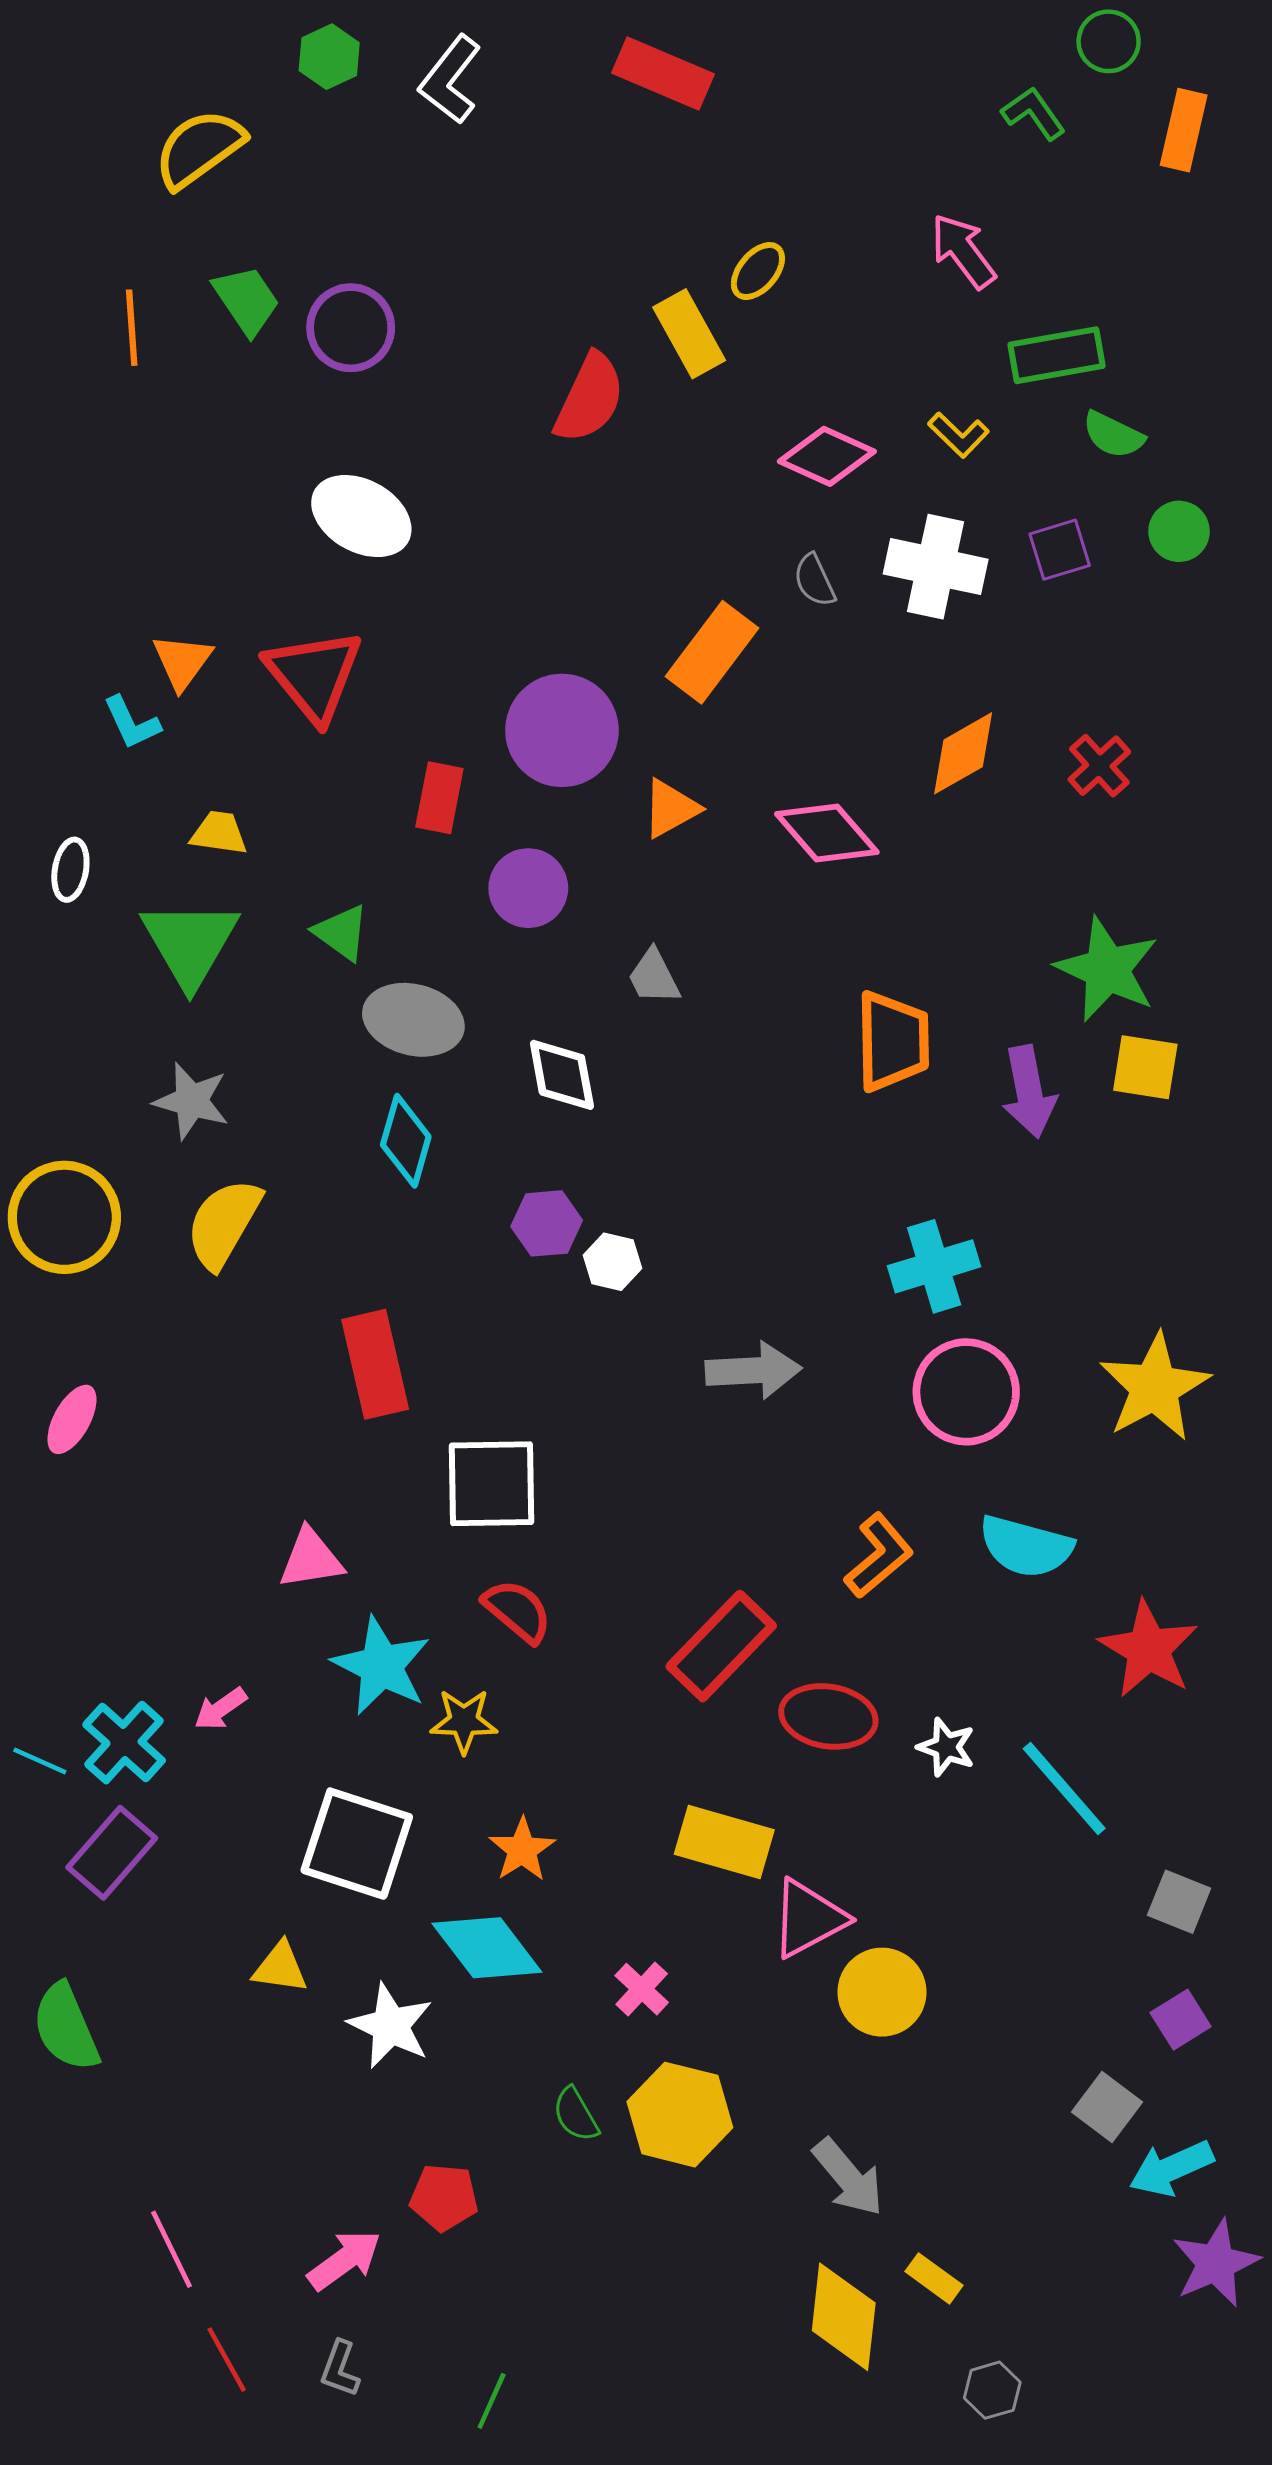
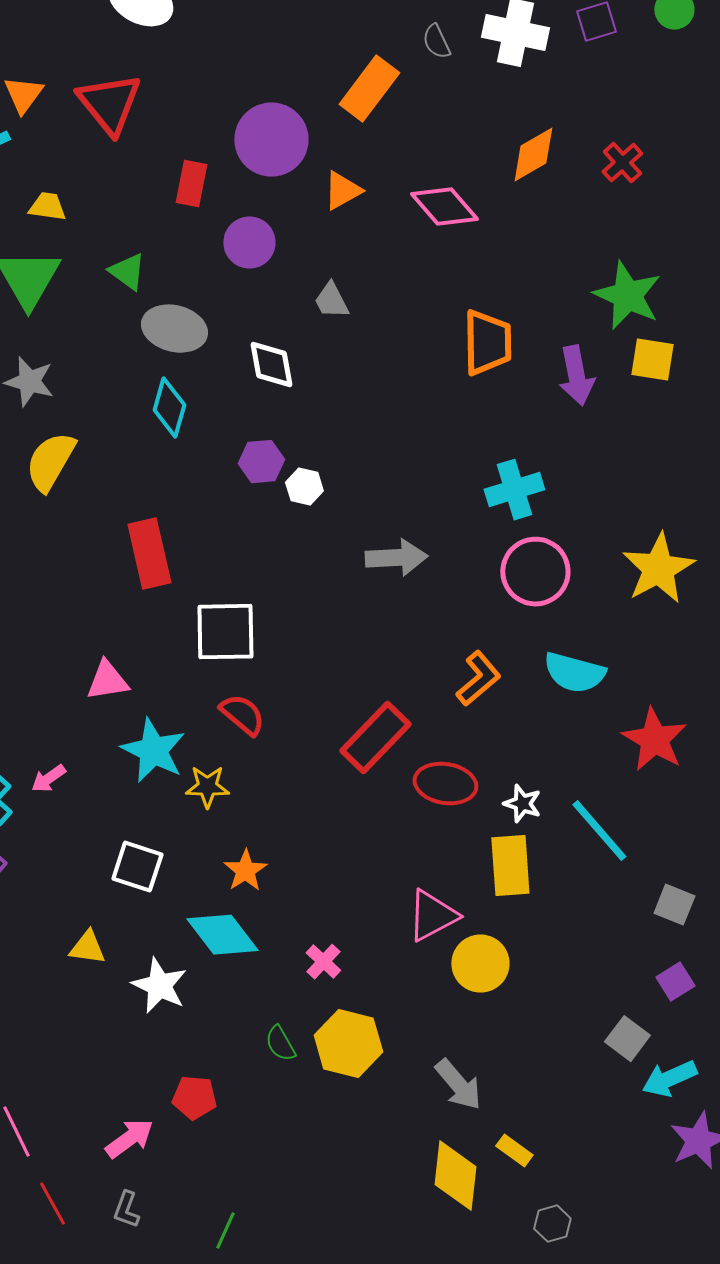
yellow rectangle: (724, 1842) -> (510, 866), moved, turned 70
white square: (357, 1844) -> (137, 867), size x0.7

